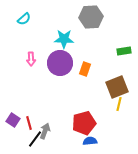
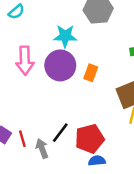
pink arrow: (31, 59) -> (25, 61), size x1.6
gray arrow: (45, 131) -> (42, 148), turned -42
black line: (35, 139) -> (60, 133), moved

